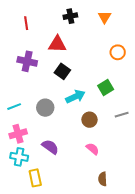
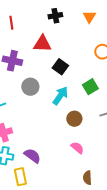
black square: (62, 71) -> (60, 67), moved
cyan arrow: (75, 97) -> (60, 96), turned -30
gray circle: (45, 108) -> (30, 87), moved
purple semicircle: (50, 147) -> (32, 156), moved

